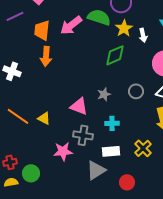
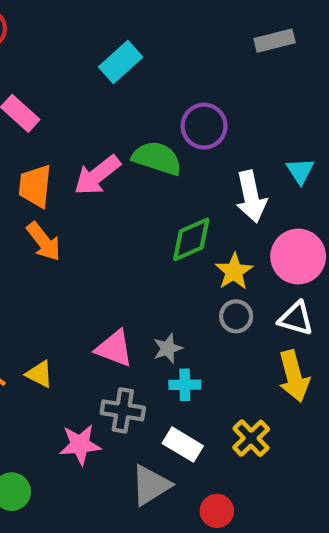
yellow star: (124, 28) -> (234, 271), moved
white arrow: (143, 35) -> (251, 197), size x1.6
orange arrow: (46, 56) -> (44, 242), turned -42
gray star: (104, 94) -> (168, 348), moved
white rectangle: (111, 151) -> (183, 445), turned 36

